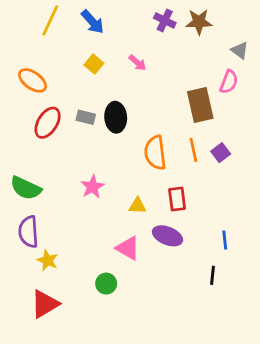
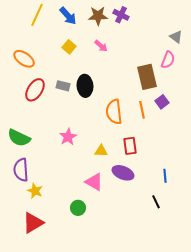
brown star: (199, 22) -> (98, 16), moved
purple square: (221, 153) -> (162, 102), moved
black line: (212, 275) -> (156, 202), turned -32

